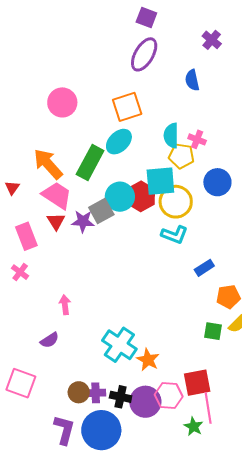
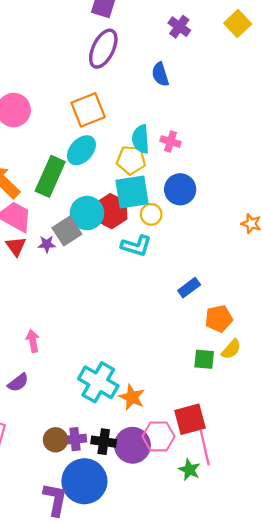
yellow pentagon: (181, 156) -> (131, 160), moved
blue circle: (217, 182) -> (180, 189), moved
yellow circle: (176, 202) -> (151, 214), size x0.6
purple star: (83, 221) -> (47, 244), size x0.7
cyan L-shape: (175, 235) -> (136, 246), moved
purple L-shape: (64, 430) -> (55, 499), moved

